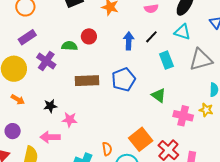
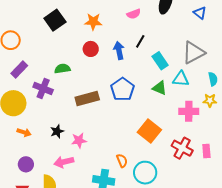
cyan triangle: (182, 32) -> (181, 79), moved
red circle: (89, 36) -> (91, 49), moved
green triangle: (159, 95) -> (160, 88), moved
orange square: (141, 139) -> (149, 131), moved

